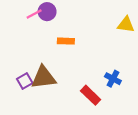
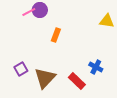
orange rectangle: (66, 41) -> (56, 35), turned -72
brown triangle: (44, 77) -> (45, 78), moved, turned -40

